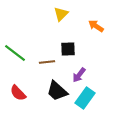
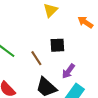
brown line: (47, 62) -> (36, 58), turned 63

